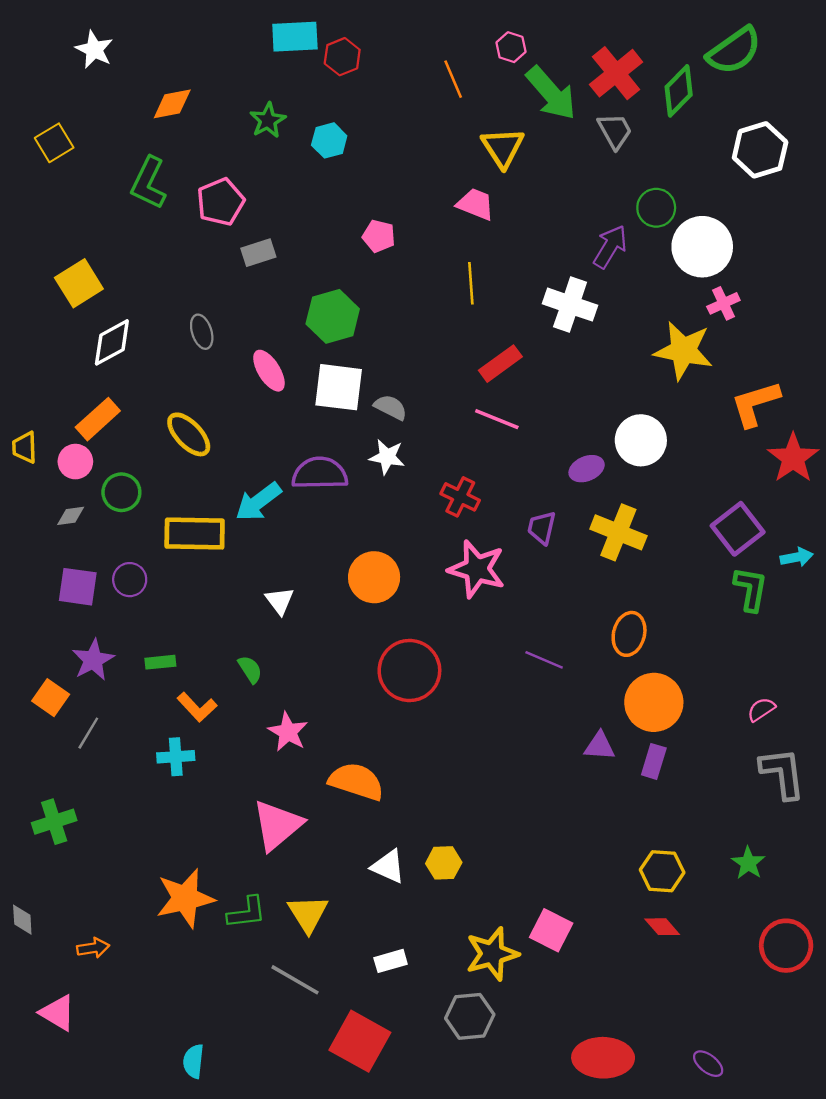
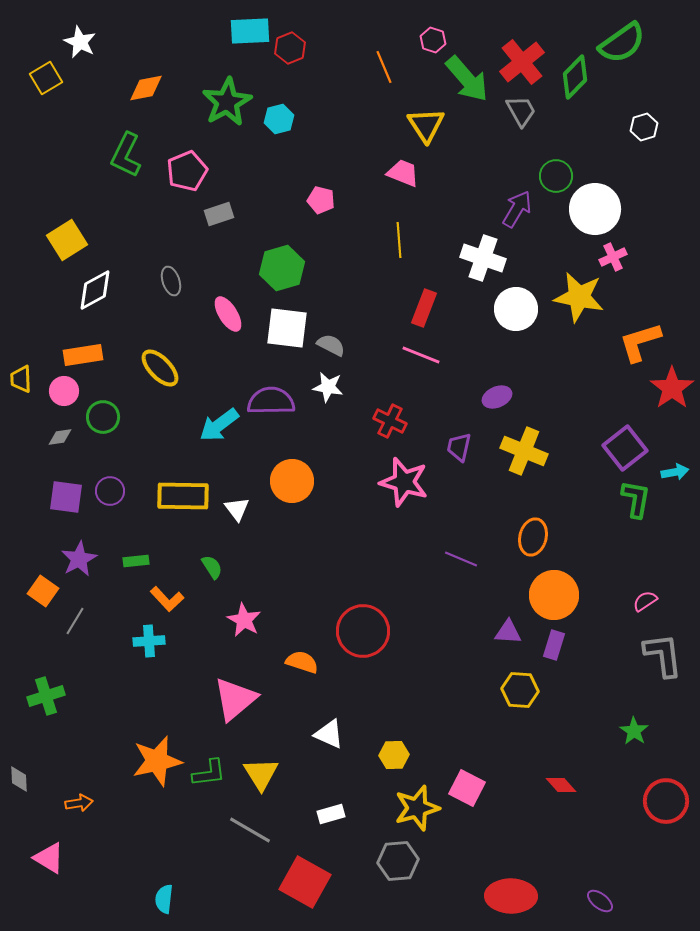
green star: (268, 120) -> (227, 102), size x1.6
yellow square: (54, 143) -> (46, 78), moved
white hexagon: (760, 150) -> (644, 127), size x0.6
red rectangle: (500, 364) -> (424, 308), turned -33
orange rectangle: (98, 419) -> (83, 355), turned 33
white circle: (641, 440) -> (516, 309), moved
yellow rectangle: (195, 534) -> (183, 496), moved
orange circle: (374, 577) -> (292, 481), moved
red circle: (409, 671) -> (363, 631), moved
orange semicircle: (356, 781) -> (302, 662), size x0.7
yellow hexagon: (444, 863) -> (394, 755), moved
yellow hexagon: (662, 871) -> (520, 690), moved

